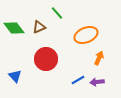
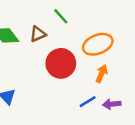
orange arrow: (99, 58) -> (102, 74), moved
red circle: (46, 59) -> (61, 63), moved

